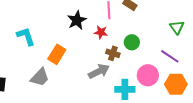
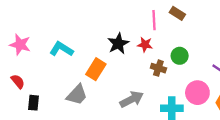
black star: (77, 20) -> (118, 44), moved
cyan L-shape: (26, 36) -> (61, 49), turned -40
gray arrow: (99, 71) -> (132, 99), moved

